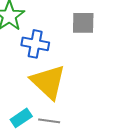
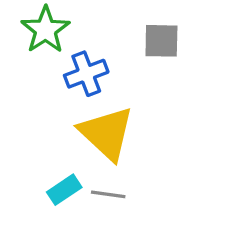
blue cross: (35, 44) -> (86, 74), turned -32

